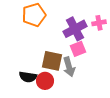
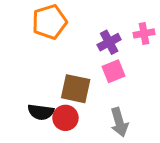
purple cross: (75, 29) -> (109, 42), size x0.7
gray arrow: (69, 67) -> (119, 122), moved

